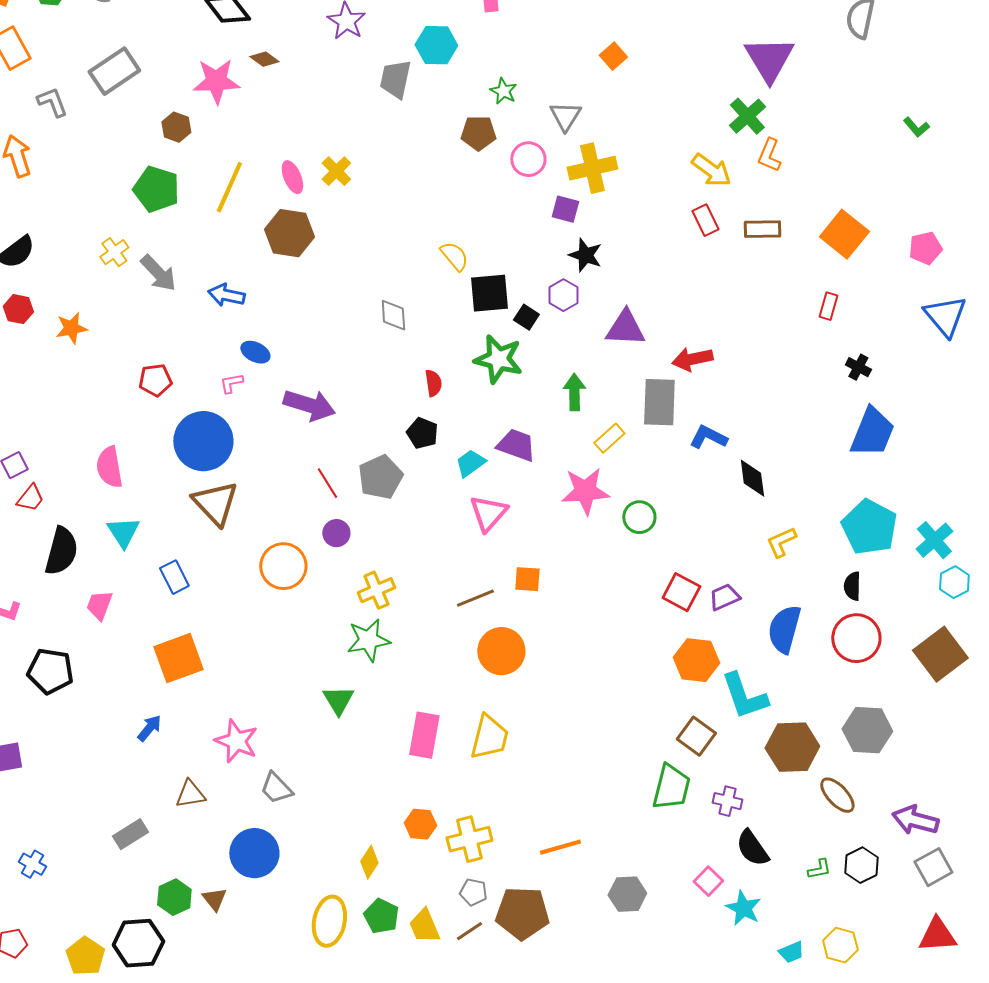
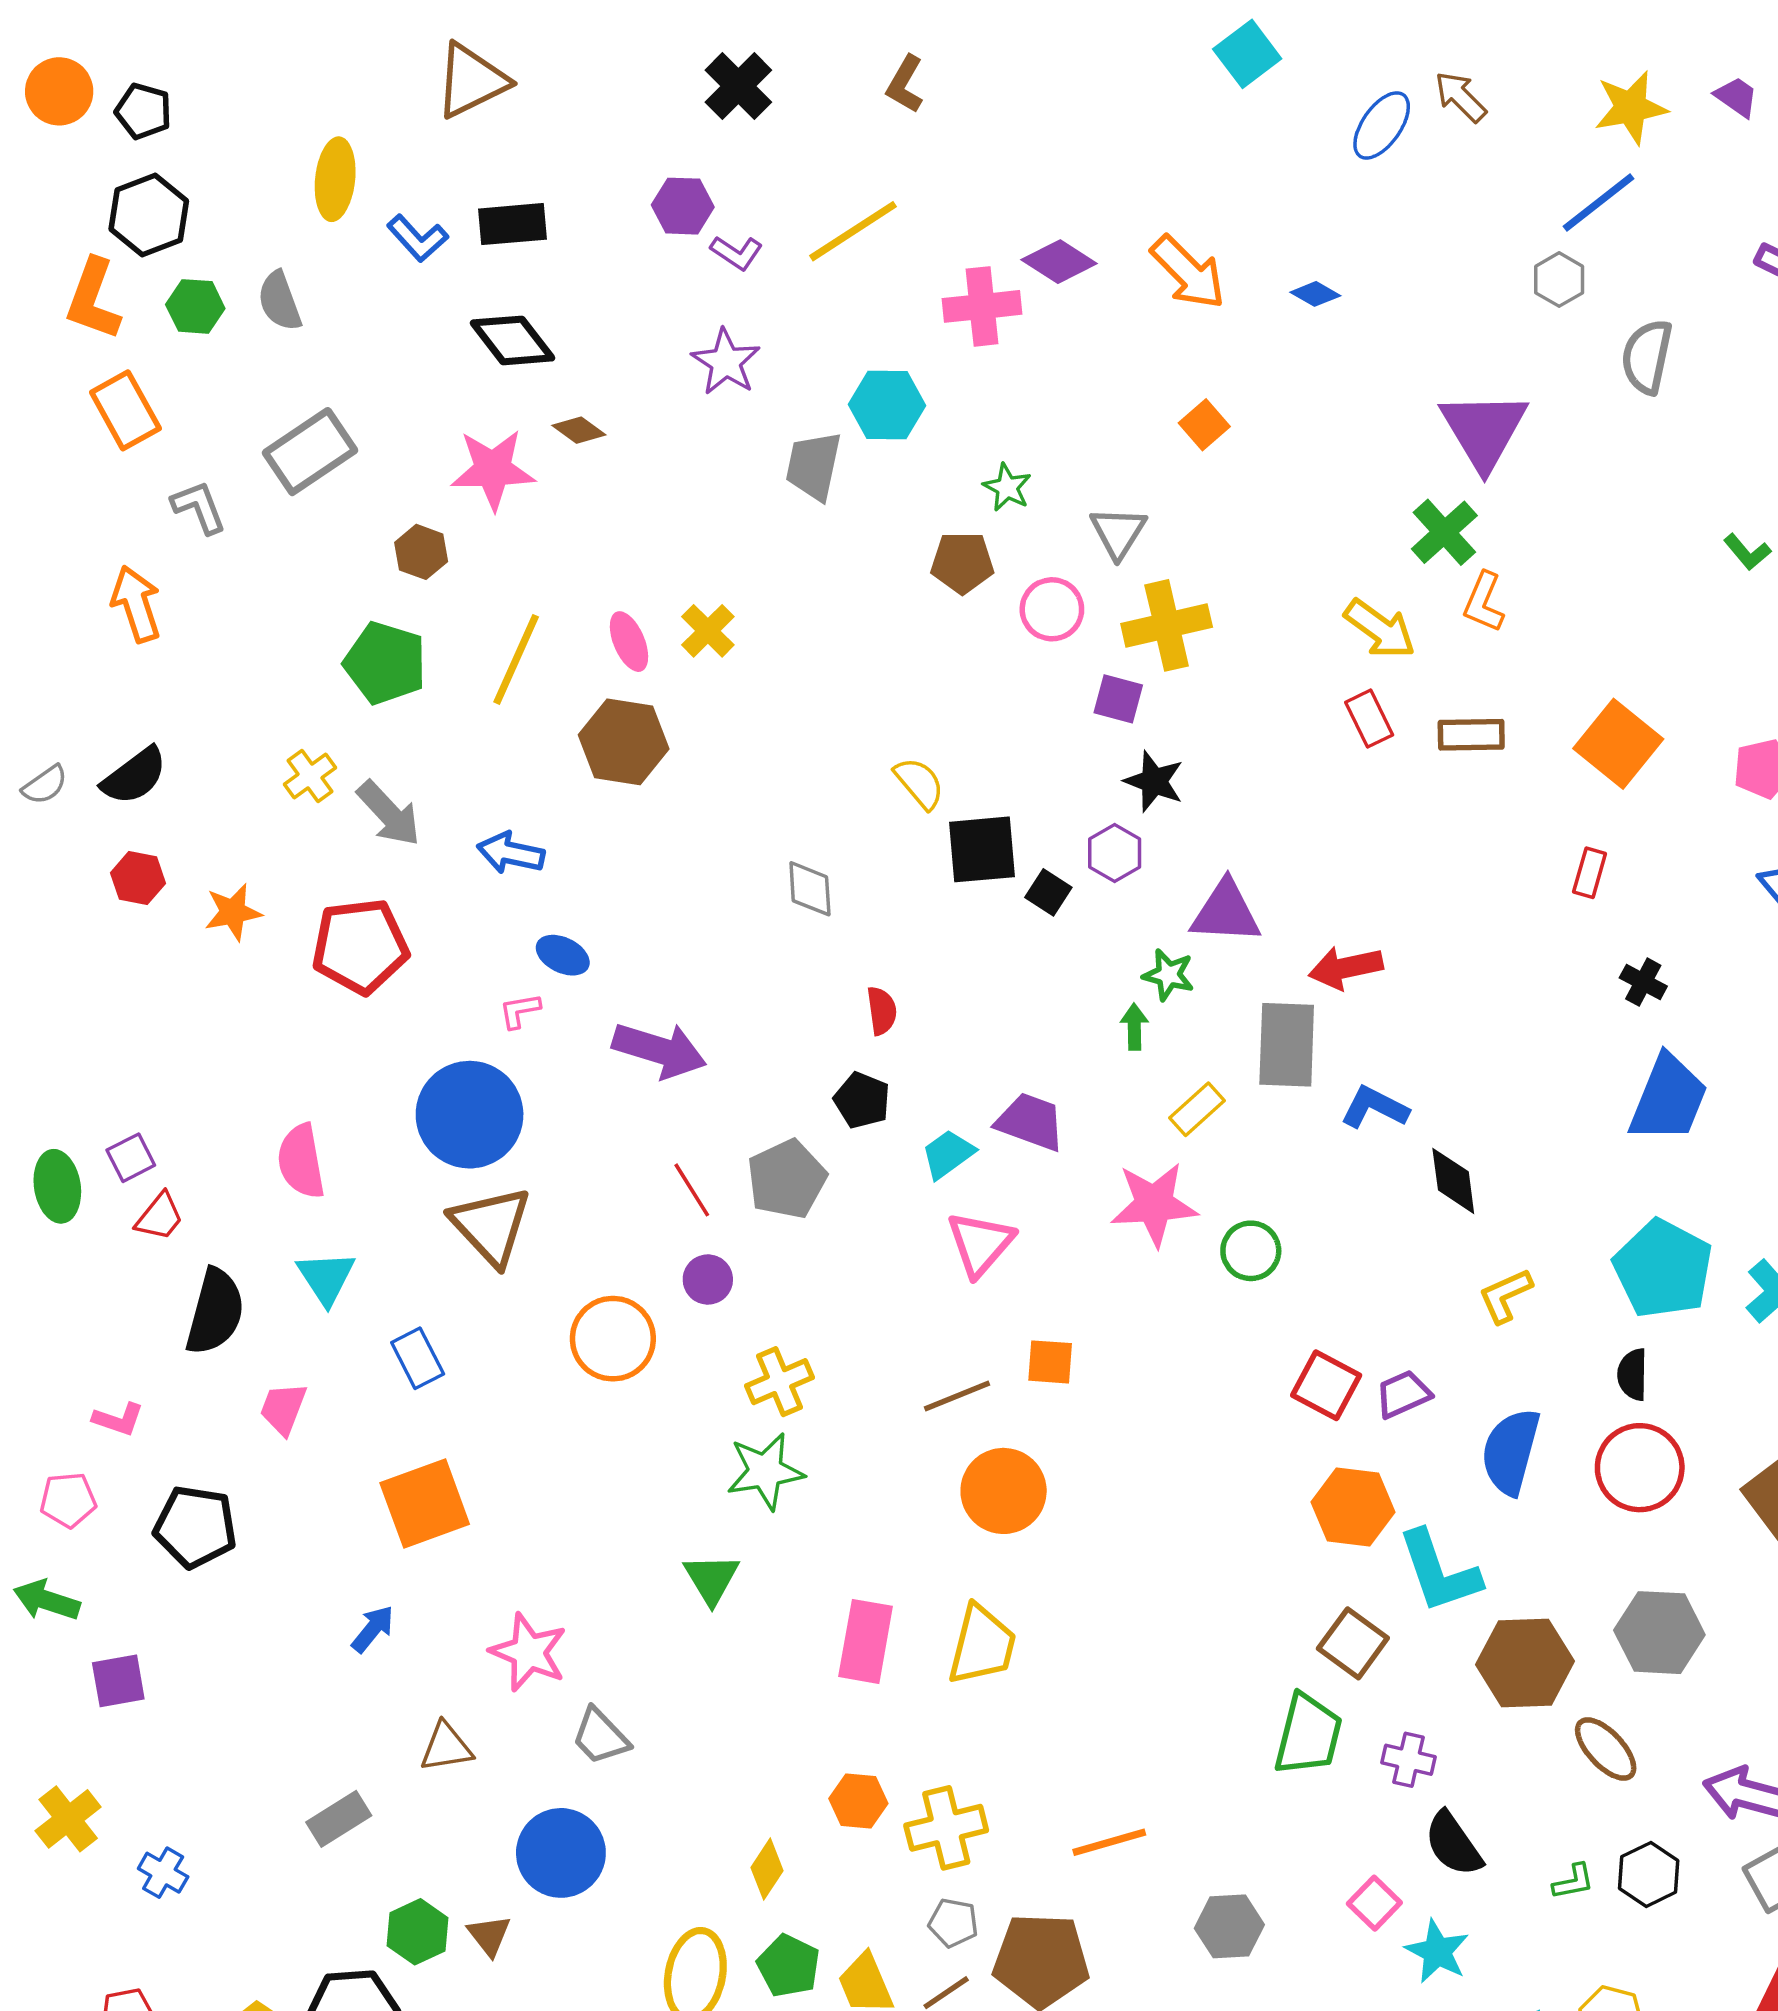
green star: (498, 359) -> (1168, 975), moved, size x0.6
red pentagon: (155, 380) -> (360, 946), moved, size x1.6
green arrow: (574, 392) -> (1134, 1027), size x0.7

